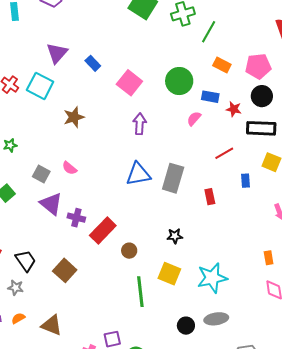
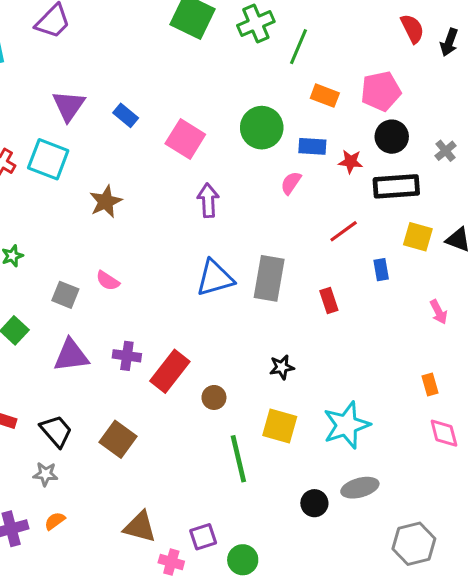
purple triangle: (51, 204) -> (71, 356), moved, turned -40
brown triangle: (52, 325) -> (140, 527), moved

